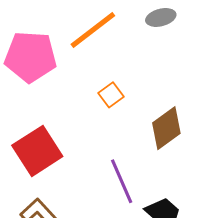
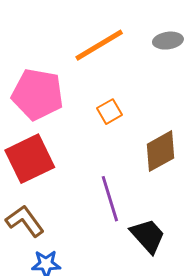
pink pentagon: (31, 57) -> (37, 94), moved

